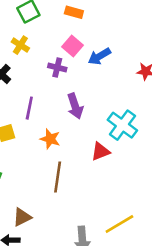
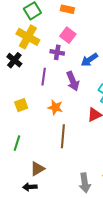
yellow cross: (20, 45) -> (28, 37), size x1.6
blue arrow: (99, 56) -> (89, 60), moved
purple line: (29, 108) -> (44, 77), moved

